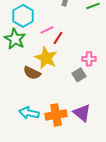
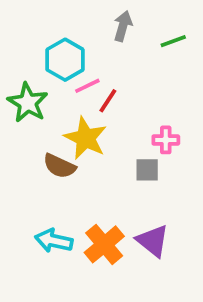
cyan hexagon: (23, 16) -> (65, 60), moved
gray square: (79, 75) -> (147, 170), turned 32
orange cross: (56, 115) -> (104, 244), turned -30

